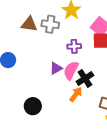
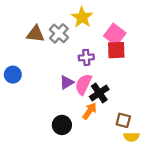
gray cross: (50, 24) -> (59, 33), turned 36
black circle: (33, 106) -> (62, 125), moved

